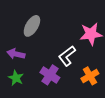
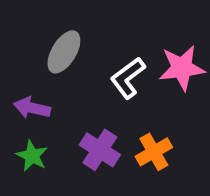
white L-shape: (67, 56) -> (128, 78), moved
orange cross: (90, 76) -> (154, 152), moved

